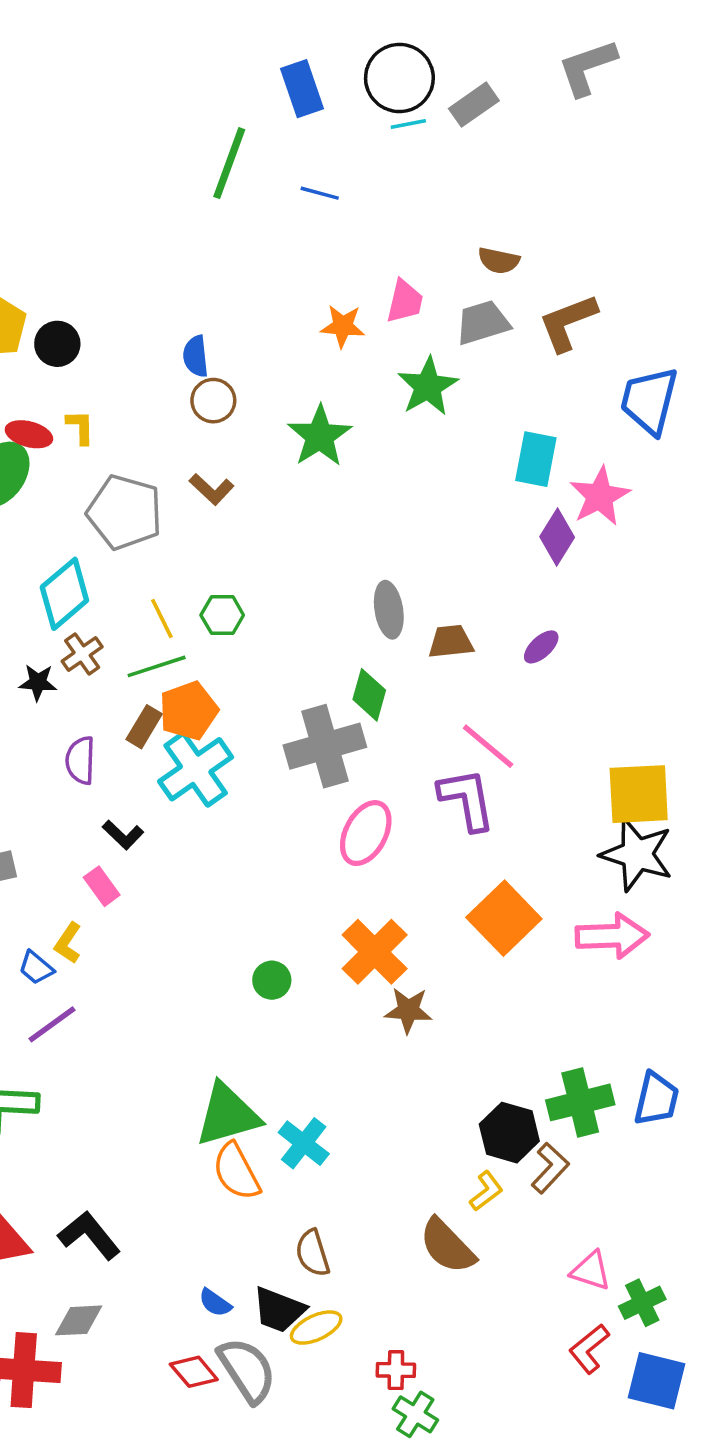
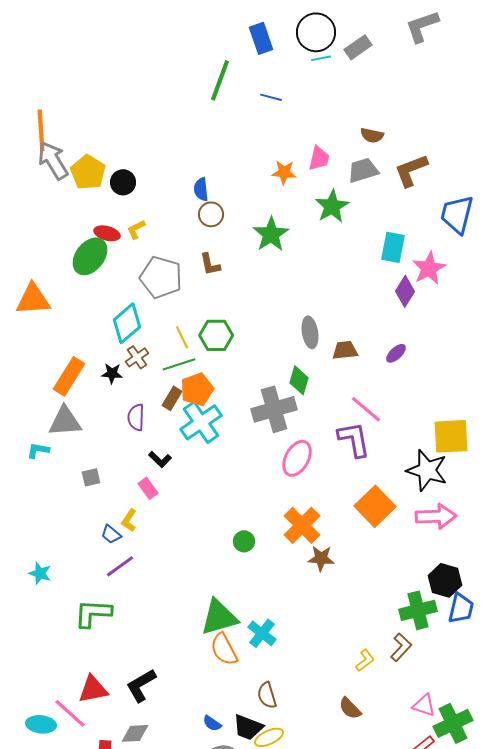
yellow L-shape: (80, 427) -> (136, 229), turned -115
brown L-shape: (212, 489) -> (210, 264), turned 35
green hexagon: (222, 615) -> (216, 335), size x1.4
black star: (637, 854) -> (427, 470), moved
black hexagon: (509, 1133) -> (445, 580), moved
black L-shape: (89, 1235) -> (141, 685), turned -81
brown semicircle: (447, 1246) -> (350, 708), moved, size x0.7
green cross: (642, 1303) -> (453, 723), size x1.5

